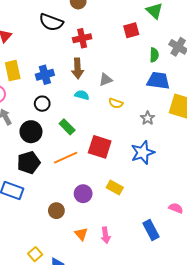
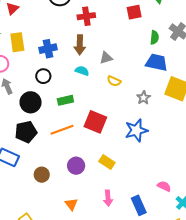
green rectangle: (67, 127) -> (65, 100), turned -63
brown circle: (56, 211) -> (42, 175), moved
pink arrow: (106, 235) -> (108, 198), moved

